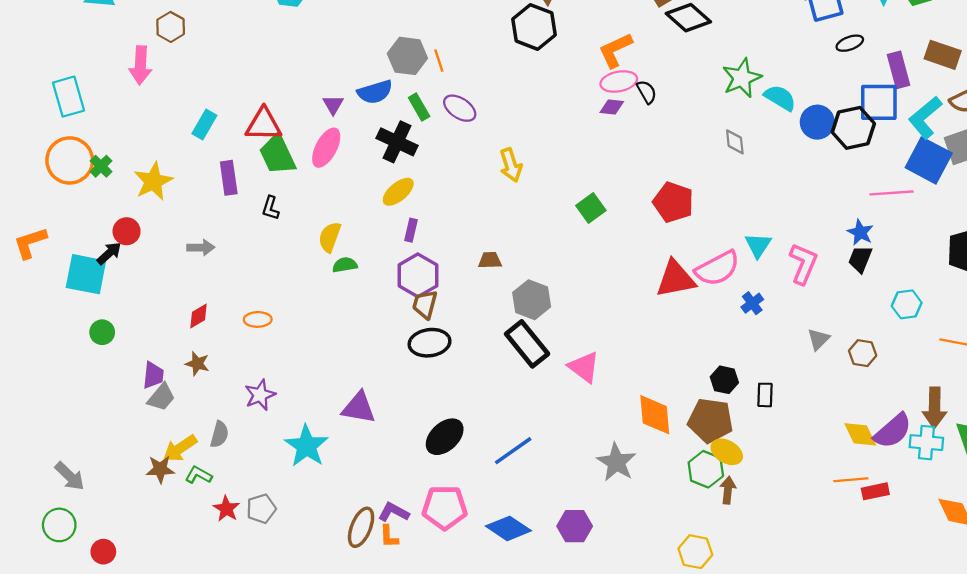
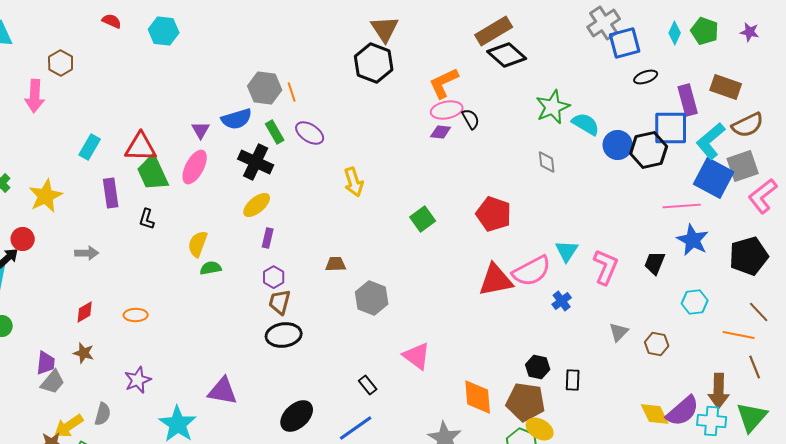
blue star: (860, 232) -> (693, 240), moved, size x1.4
purple hexagon: (418, 275) -> (274, 277), size x0.6
black rectangle: (527, 344) -> (368, 385), moved, size x0.5

